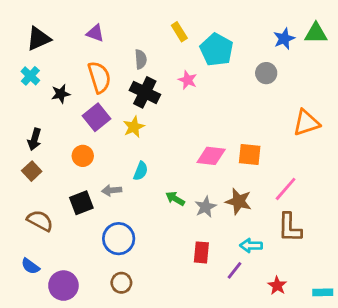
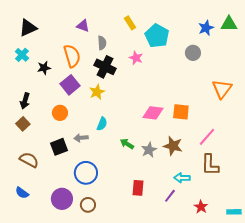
purple triangle: (95, 33) -> (83, 26), moved
orange triangle: (306, 123) -> (222, 89), turned -35
red rectangle: (201, 252) -> (138, 188), moved
purple circle: (63, 286) -> (62, 199), moved

